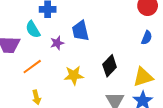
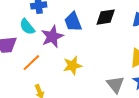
purple star: (57, 43) -> (52, 37), size x1.6
black diamond: (110, 66) -> (106, 17), moved, turned 45

